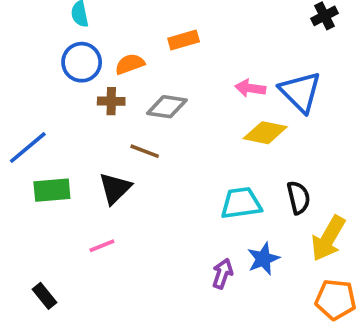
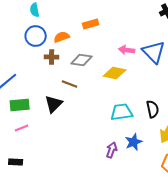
yellow diamond: (265, 133) -> (115, 73), moved
pink line: (102, 246) -> (22, 128), moved
black rectangle: (44, 296) -> (16, 162), turned -48

